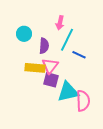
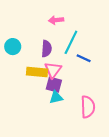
pink arrow: (60, 23) -> (56, 20), moved, turned 72
cyan circle: (24, 34) -> (13, 47), moved
cyan triangle: (68, 92) -> (56, 97), moved, size x0.6

